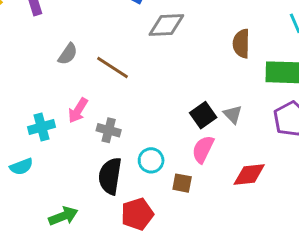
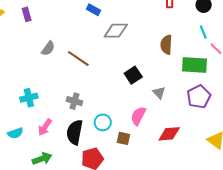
pink arrow: (78, 110) -> (45, 127), moved
black square: (203, 115) -> (133, 75), moved
cyan semicircle: (21, 167) -> (15, 133), moved

